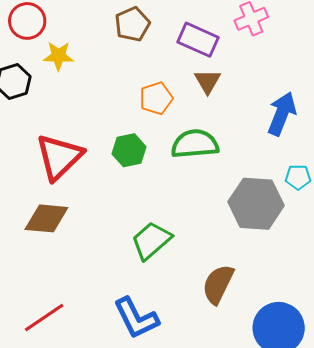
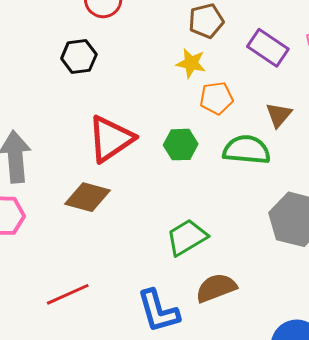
yellow star: (58, 56) -> (191, 63), moved
brown triangle: (208, 81) -> (279, 115), moved
brown semicircle: (218, 284) -> (216, 288), moved, turned 33

